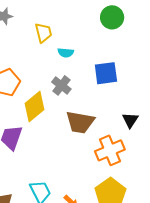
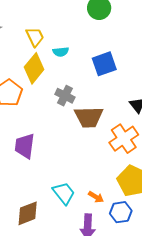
gray cross: (61, 85) -> (65, 96), moved
yellow diamond: (35, 106) -> (34, 68), moved

